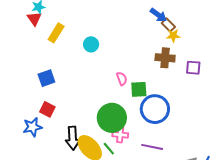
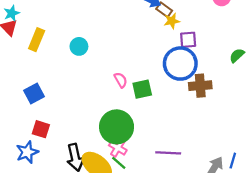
brown cross: (165, 58) -> (200, 86), moved
purple square: (193, 68) -> (188, 40), moved
blue circle: (155, 109) -> (180, 64), moved
pink cross: (120, 135) -> (118, 148), moved, turned 35

